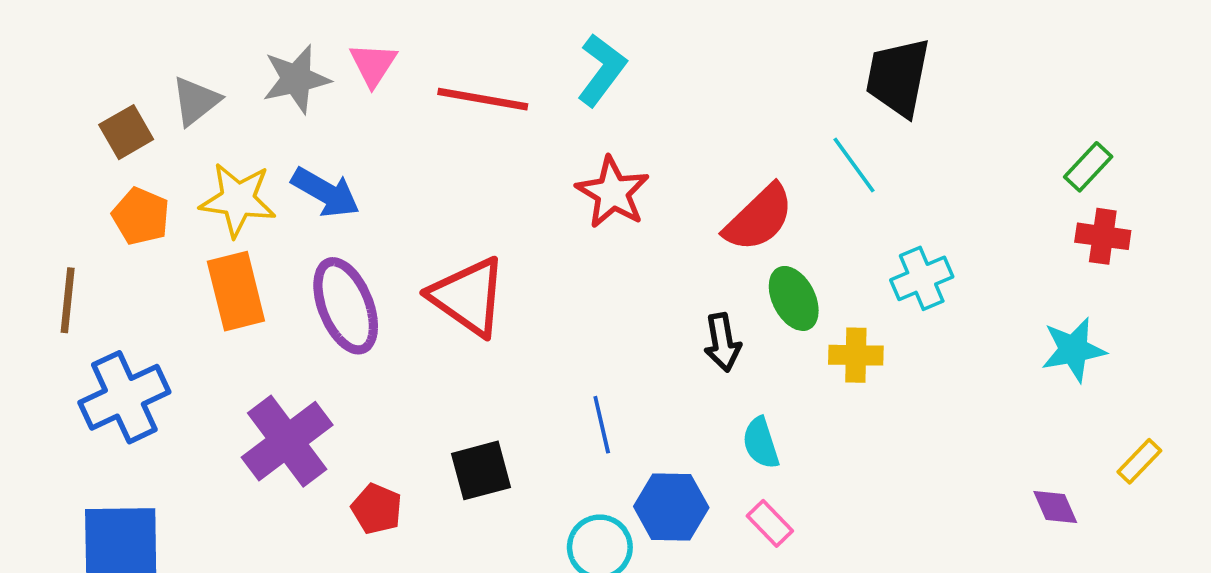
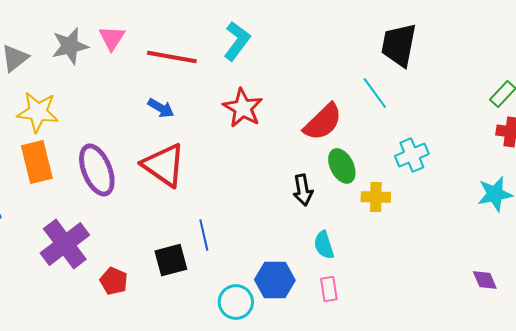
blue arrow: (326, 192) -> (161, 108), moved, size x0.7
blue line: (602, 425) -> (204, 235), moved
pink rectangle: (770, 523) -> (329, 289), turned 35

